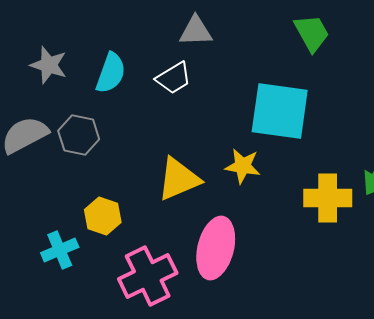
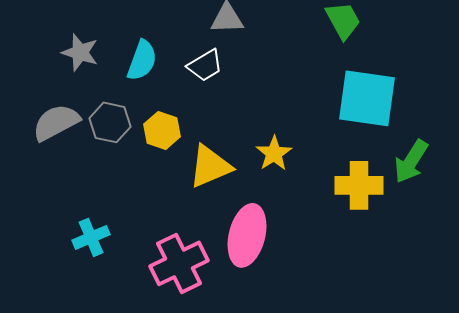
cyan square: (280, 111) -> (367, 98), moved
yellow star: (243, 166) -> (274, 153), turned 30
yellow hexagon: (103, 216) -> (162, 130), moved

